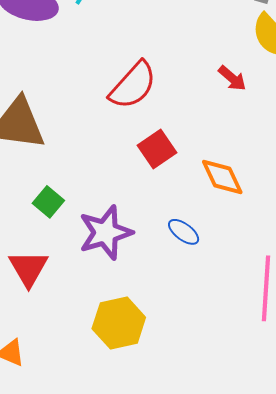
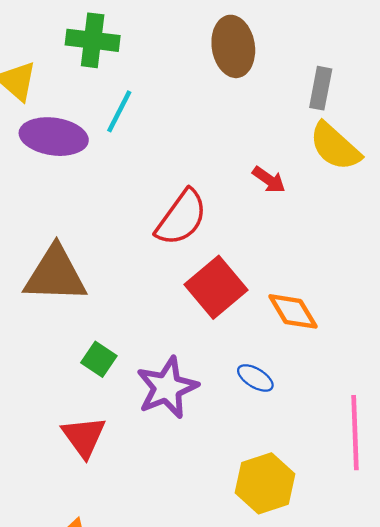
red arrow: (232, 78) -> (269, 180), moved
red square: (157, 149) -> (216, 287), size x1.4
yellow hexagon: (119, 323) -> (265, 483), moved

